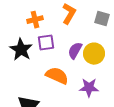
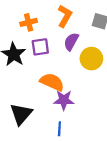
purple semicircle: (75, 51) -> (71, 42), moved
purple star: (89, 88) -> (64, 100), moved

